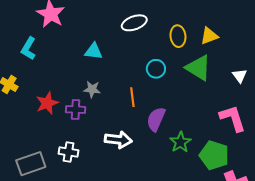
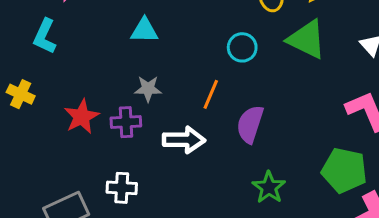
orange line: (132, 97) -> (211, 94), turned 36
white arrow: (118, 140) -> (184, 140), moved
green star: (180, 142) -> (269, 187), moved

